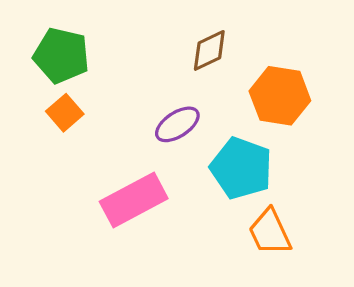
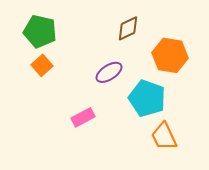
pink rectangle: (134, 200) -> (83, 117), size x0.6

